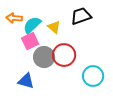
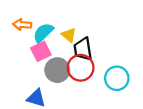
black trapezoid: (81, 16) -> (83, 49), moved, turned -80
cyan circle: (93, 76) -> (117, 78), moved

